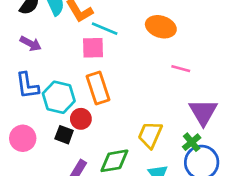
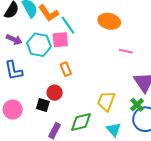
cyan line: (105, 29) -> (68, 25), turned 36
orange rectangle: (98, 88) -> (66, 69), size x0.6
cyan hexagon: (59, 97) -> (39, 45), moved

